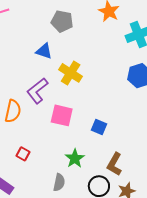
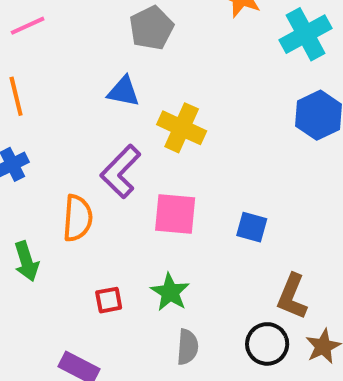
gray pentagon: (62, 21) -> (151, 28), turned -30
red square: (23, 154) -> (109, 300), turned -32
green star: (75, 158) -> (170, 292), moved

